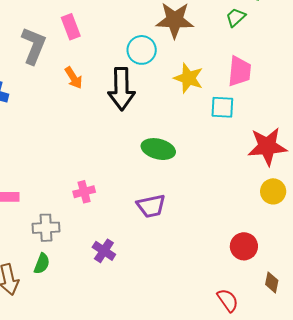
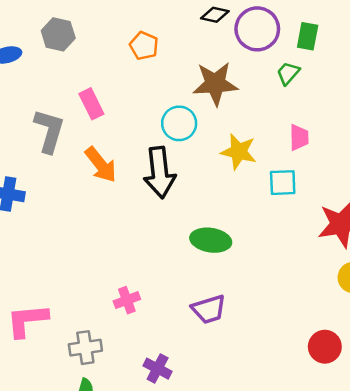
pink trapezoid: (240, 71) -> (299, 137), size x0.7
orange arrow: (74, 78) -> (101, 165), size x1.4

